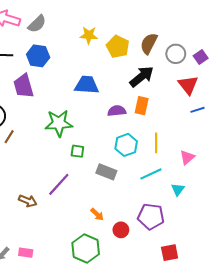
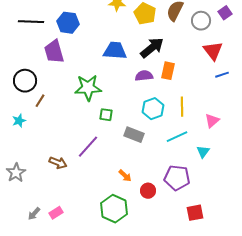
purple square: (201, 57) -> (225, 13), moved
black arrow: (142, 77) -> (152, 48), moved
pink rectangle: (26, 253) -> (56, 213), turned -40

